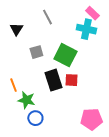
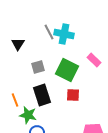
pink rectangle: (92, 13) -> (94, 60), moved
cyan cross: (86, 29) -> (64, 34), moved
black rectangle: (53, 80) -> (42, 95), moved

